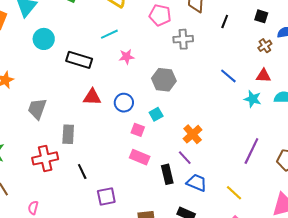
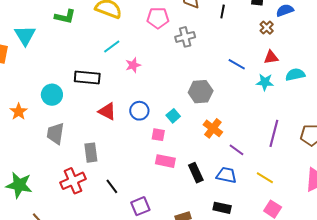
cyan circle: (44, 39) -> (52, 95), moved
gray hexagon: (164, 80) -> (201, 92), moved
red triangle: (92, 97) -> (107, 111), turned 36
purple line: (185, 158) -> (237, 150), moved

